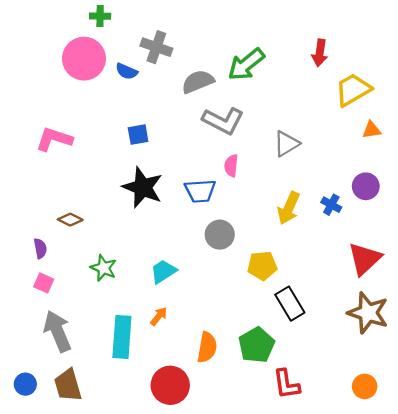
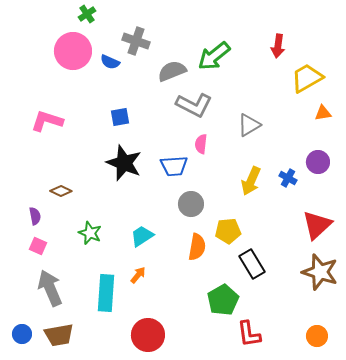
green cross: (100, 16) -> (87, 14), turned -36
orange semicircle: (207, 347) -> (197, 247), moved
brown trapezoid: (68, 385) -> (59, 335), turned -84

